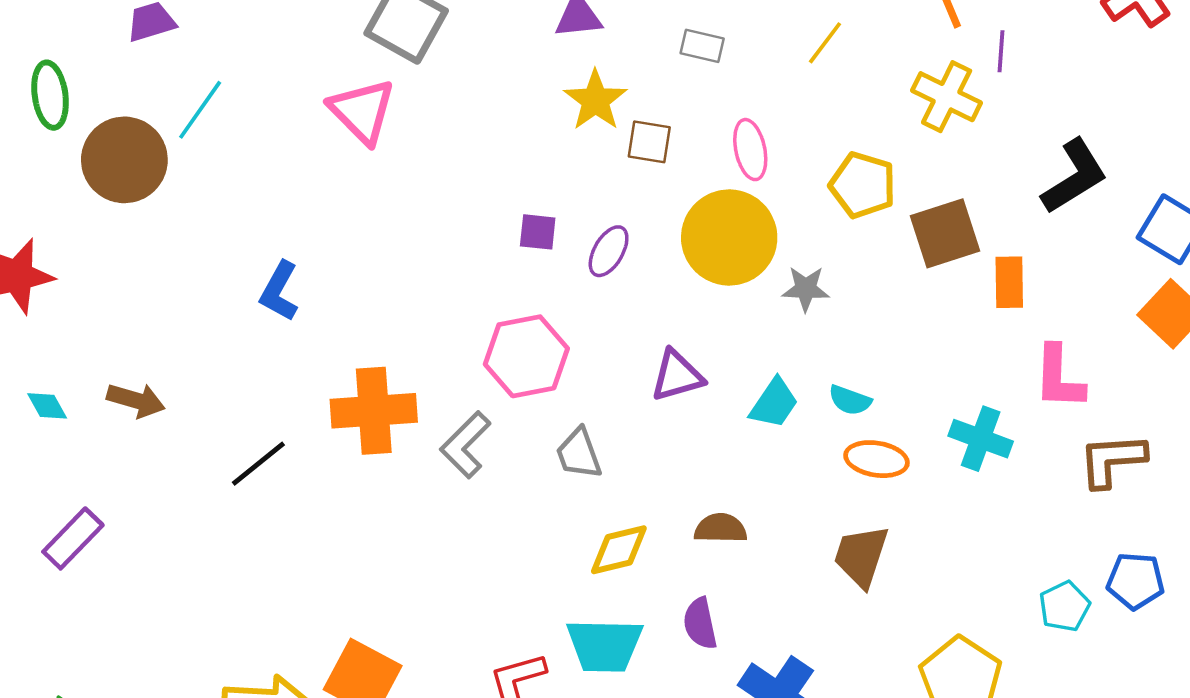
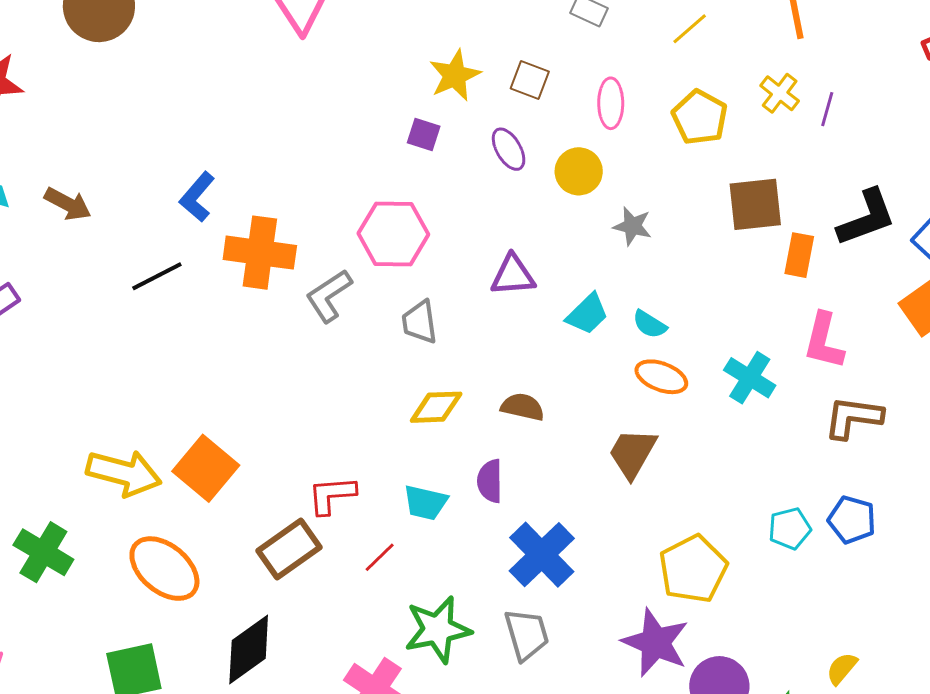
purple line: (1001, 51) -> (827, 109), moved
yellow cross: (947, 97) -> (780, 93), size x0.7
yellow star: (595, 100) -> (455, 75), moved
black L-shape: (1074, 176) -> (866, 218), moved
yellow pentagon: (863, 185) -> (700, 117), moved
yellow circle: (729, 238) -> (579, 171), size x0.6
purple ellipse: (609, 251) -> (509, 149), moved, turned -72
blue L-shape: (279, 291) -> (197, 197), moved
cyan trapezoid: (605, 645) -> (425, 503), moved, size x0.7

